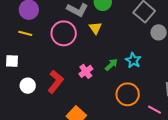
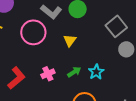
yellow triangle: (95, 28) -> (70, 40), moved

